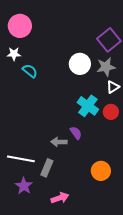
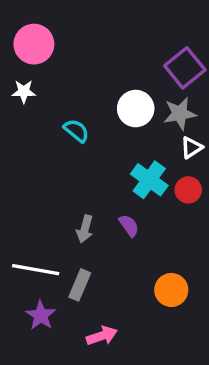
cyan semicircle: (30, 71) -> (76, 131), moved
gray arrow: (59, 142) -> (85, 229), moved, turned -77

